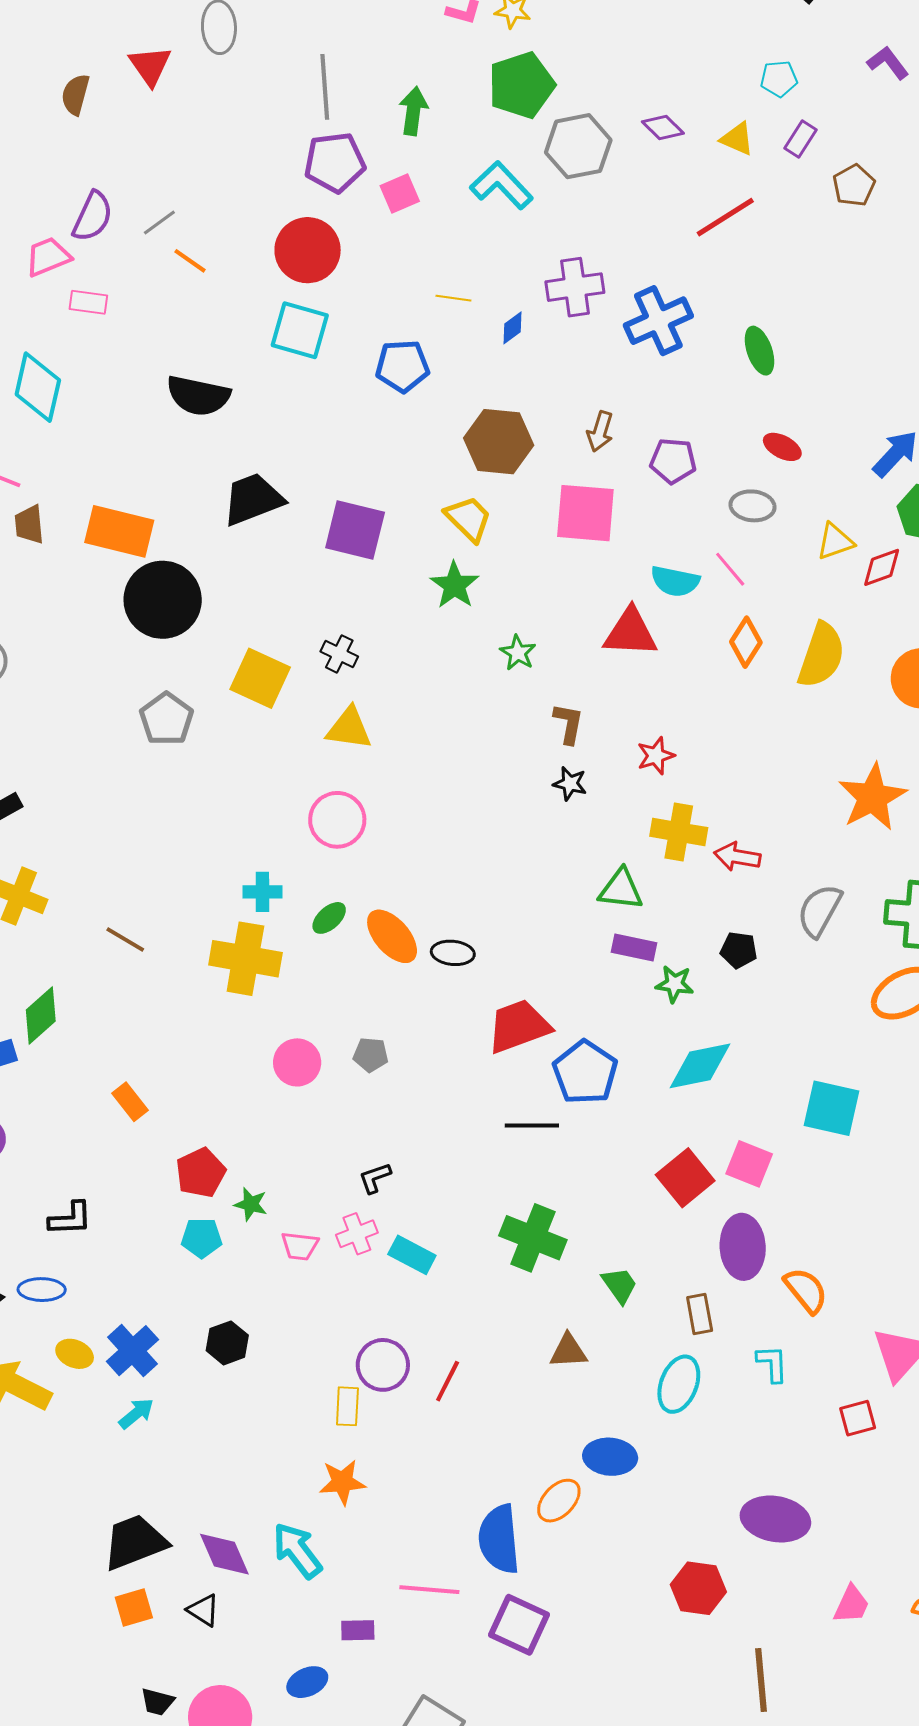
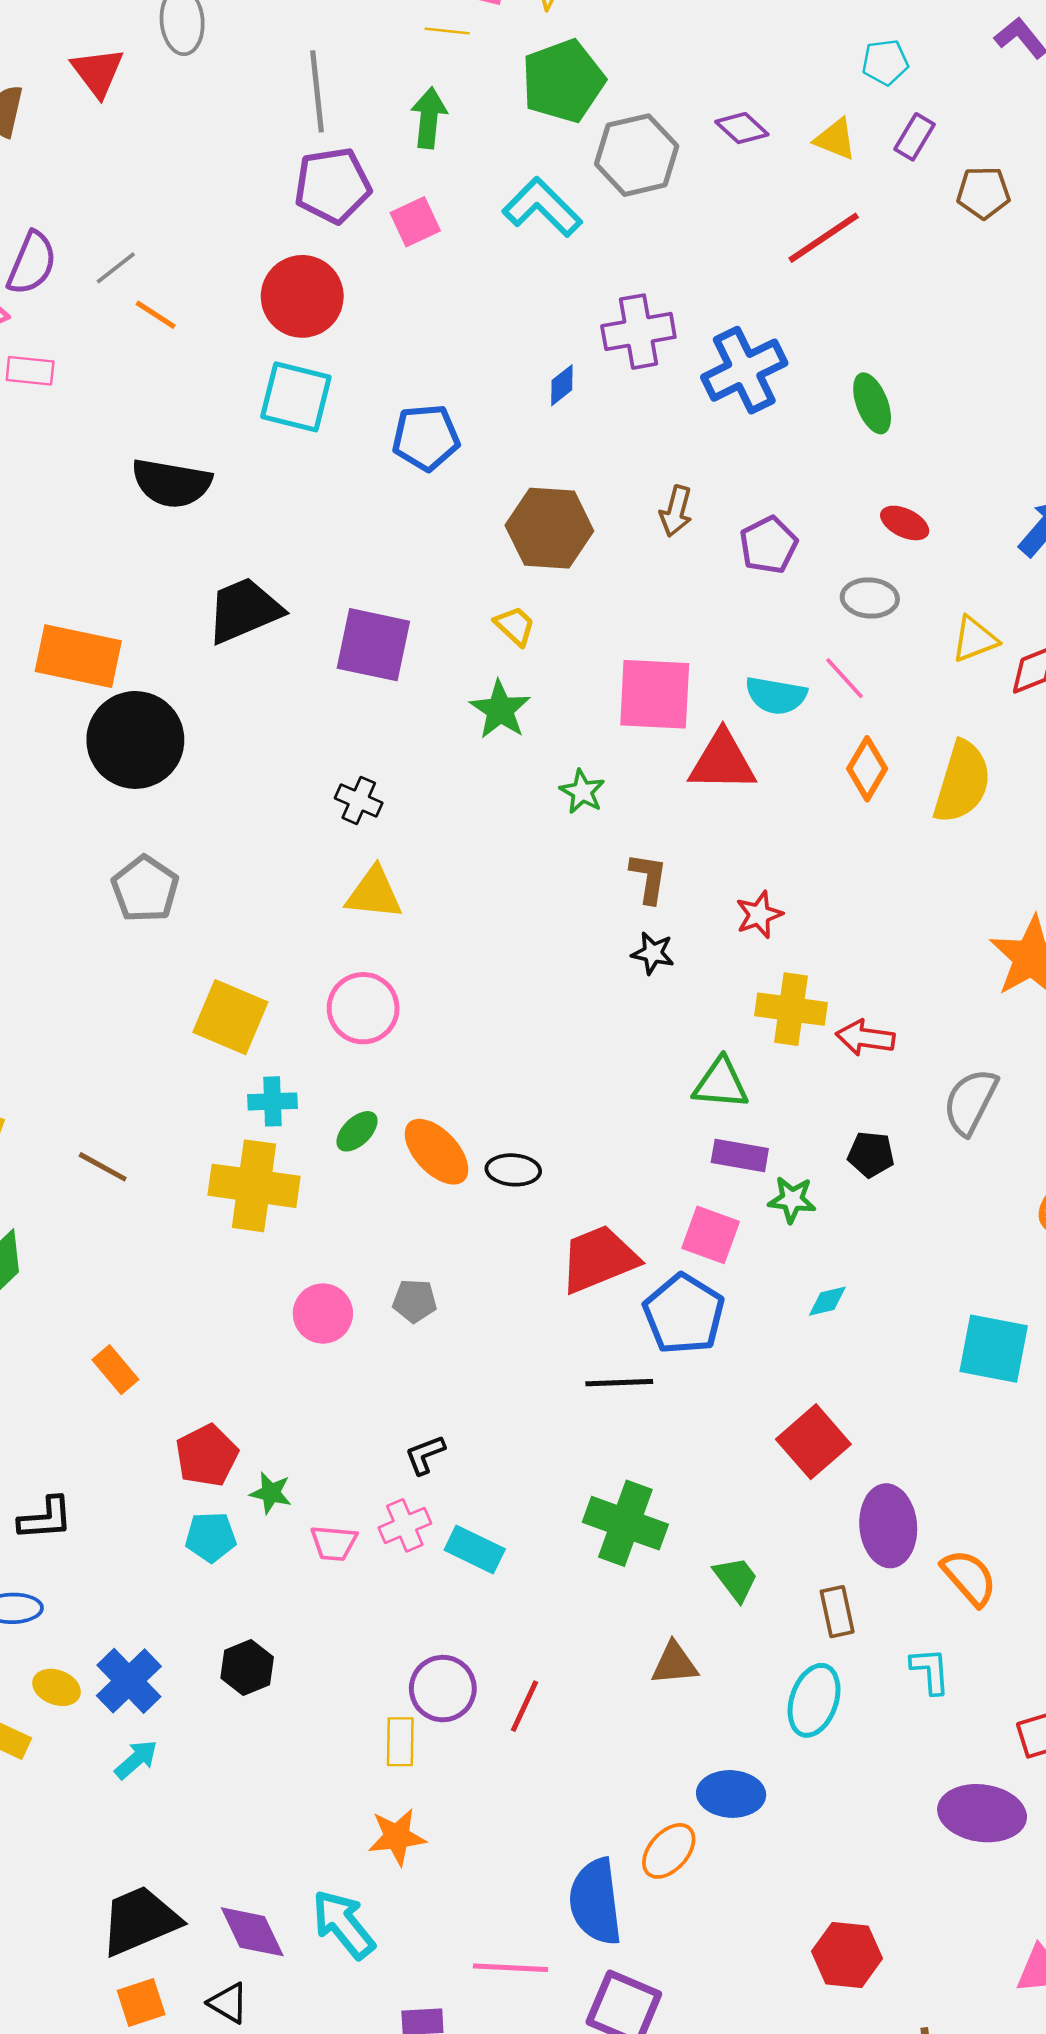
brown pentagon: (854, 185) -> (983, 193), turned 30
yellow line: (453, 298) -> (447, 31), moved
purple pentagon: (673, 461) -> (769, 545), turned -30
pink square: (585, 513) -> (655, 694), moved
yellow trapezoid: (469, 519) -> (515, 626), size x0.7
yellow square: (260, 678) -> (230, 1017), moved
cyan diamond: (700, 1066) -> (827, 1301), size x0.5
pink square: (749, 1164) -> (711, 1235), moved
purple ellipse: (775, 1519) -> (982, 1813), moved

